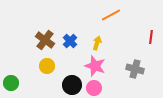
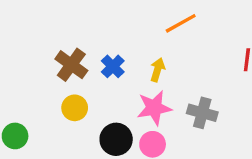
pink star: (95, 66) -> (154, 108), turned -30
gray cross: (135, 69) -> (202, 113), moved

